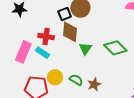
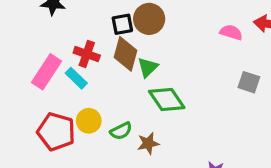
green diamond: (115, 48) -> (167, 100), moved
green triangle: (85, 49) -> (148, 67), moved
green semicircle: (76, 80) -> (121, 131), turned 112

